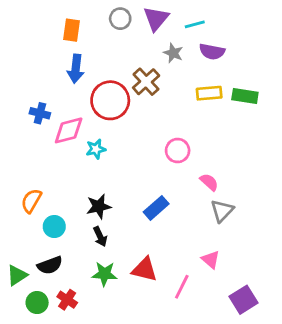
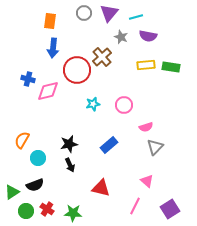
cyan star: (96, 149) -> (93, 104), moved
pink semicircle: (209, 182) -> (146, 127), turned 120
green star: (104, 274) -> (73, 213), moved
pink line: (182, 287) -> (135, 206), moved

